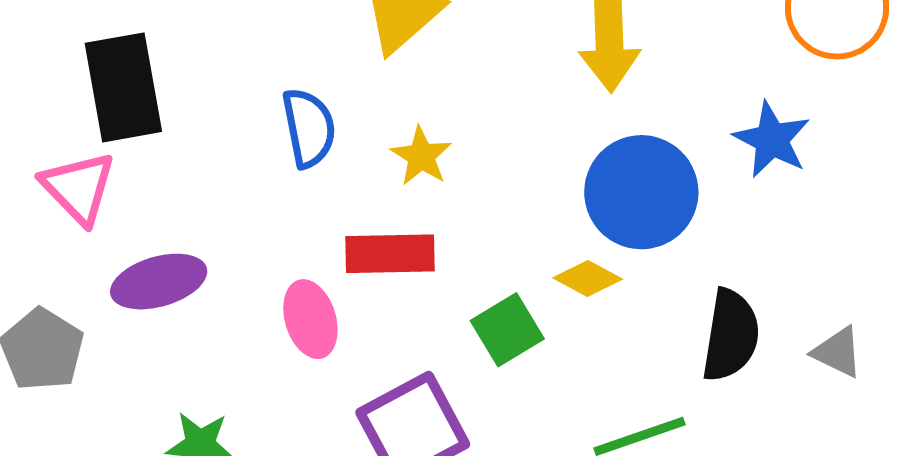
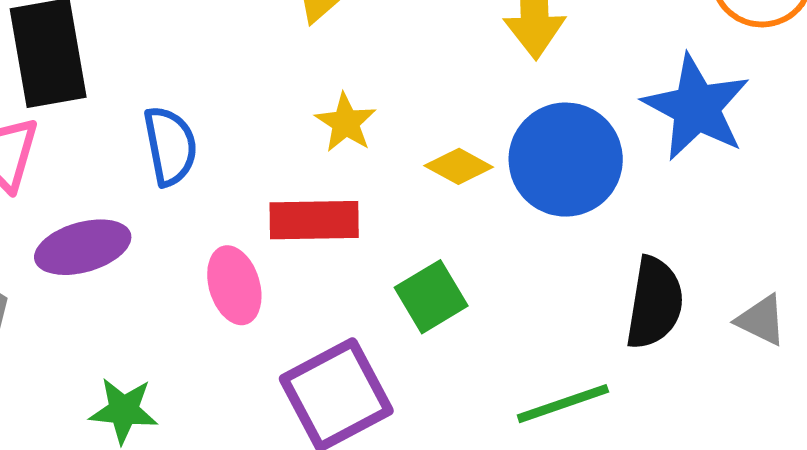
blue semicircle: (309, 128) -> (170, 146), moved
blue star: (772, 140) -> (696, 107), size x1.4
yellow diamond: (588, 279) -> (459, 166), moved

